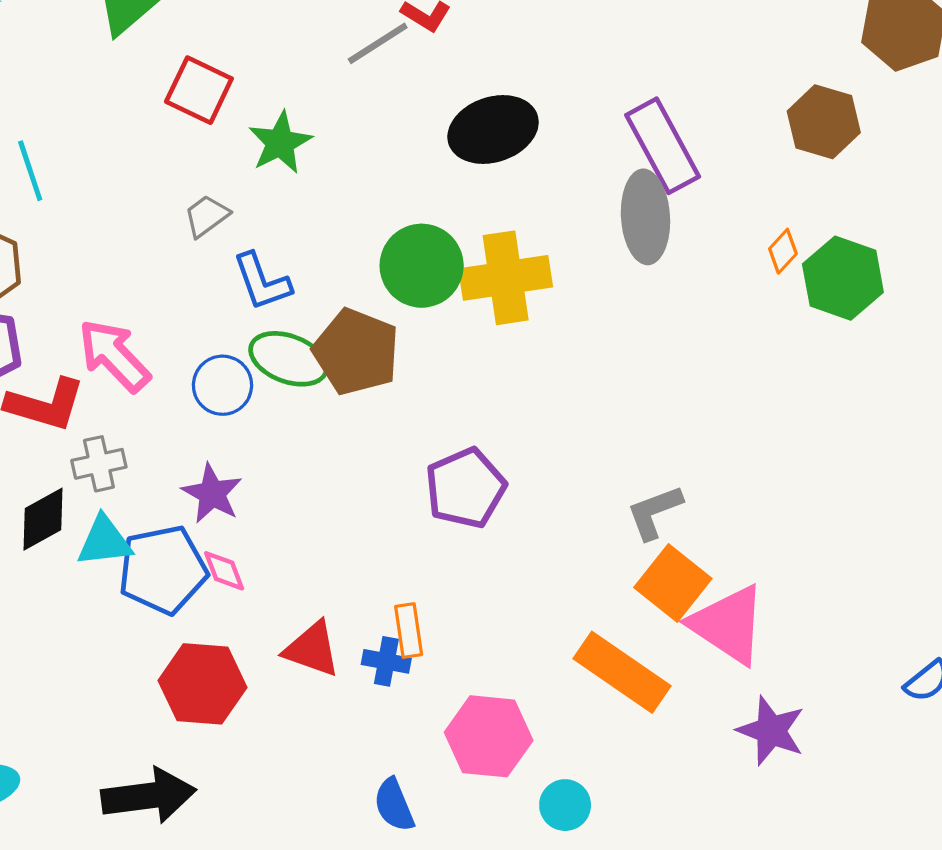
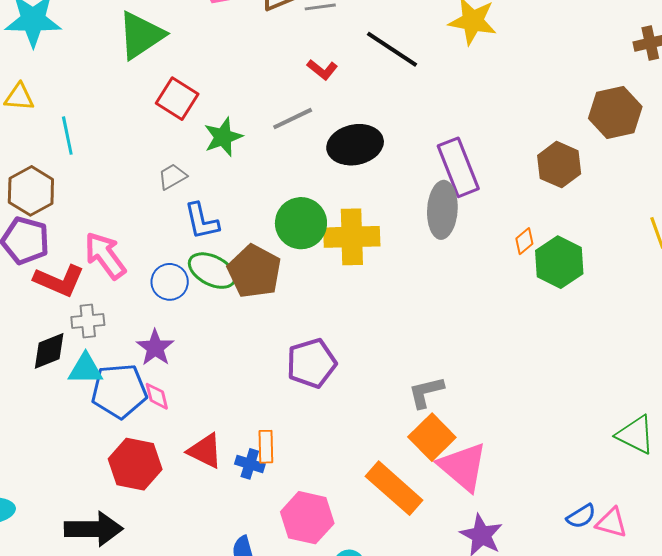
gray line: (378, 43) -> (293, 119), moved

